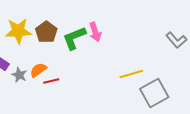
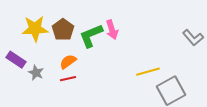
orange semicircle: (38, 70) -> (68, 62), moved

